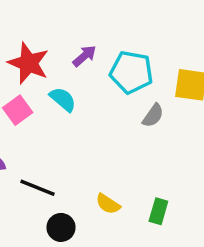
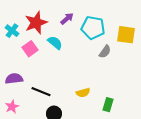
red star: (29, 63) -> (36, 23), turned 30
yellow semicircle: (108, 204) -> (83, 93), moved, turned -48

